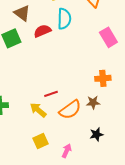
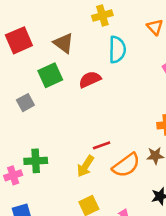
red semicircle: (42, 31) -> (90, 79), moved
yellow arrow: (38, 110) -> (85, 166), turned -96

